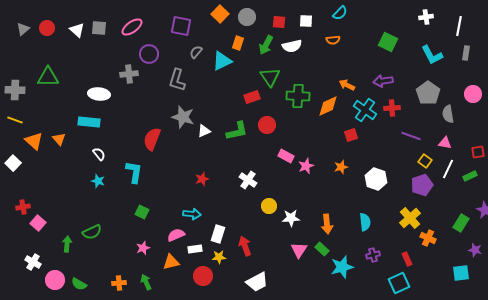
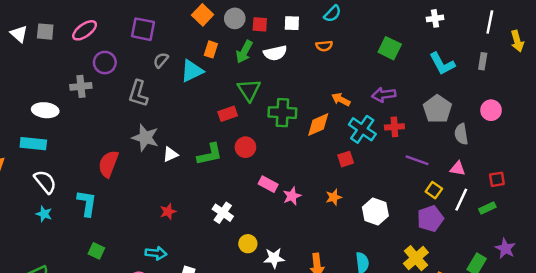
orange square: (220, 14) -> (203, 15), moved
gray circle: (247, 17) -> (235, 18), moved
white line: (459, 26) -> (490, 22), moved
white semicircle: (99, 154) -> (45, 182), size x1.5

